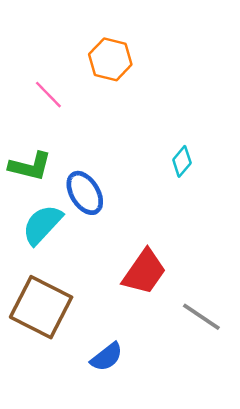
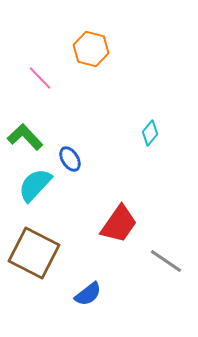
green L-shape: (30, 166) -> (25, 137), turned -147
blue ellipse: (85, 193) -> (70, 159), size x0.7

